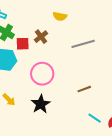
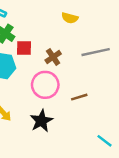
brown cross: (41, 37) -> (53, 57), moved
brown line: (84, 89) -> (79, 97), moved

